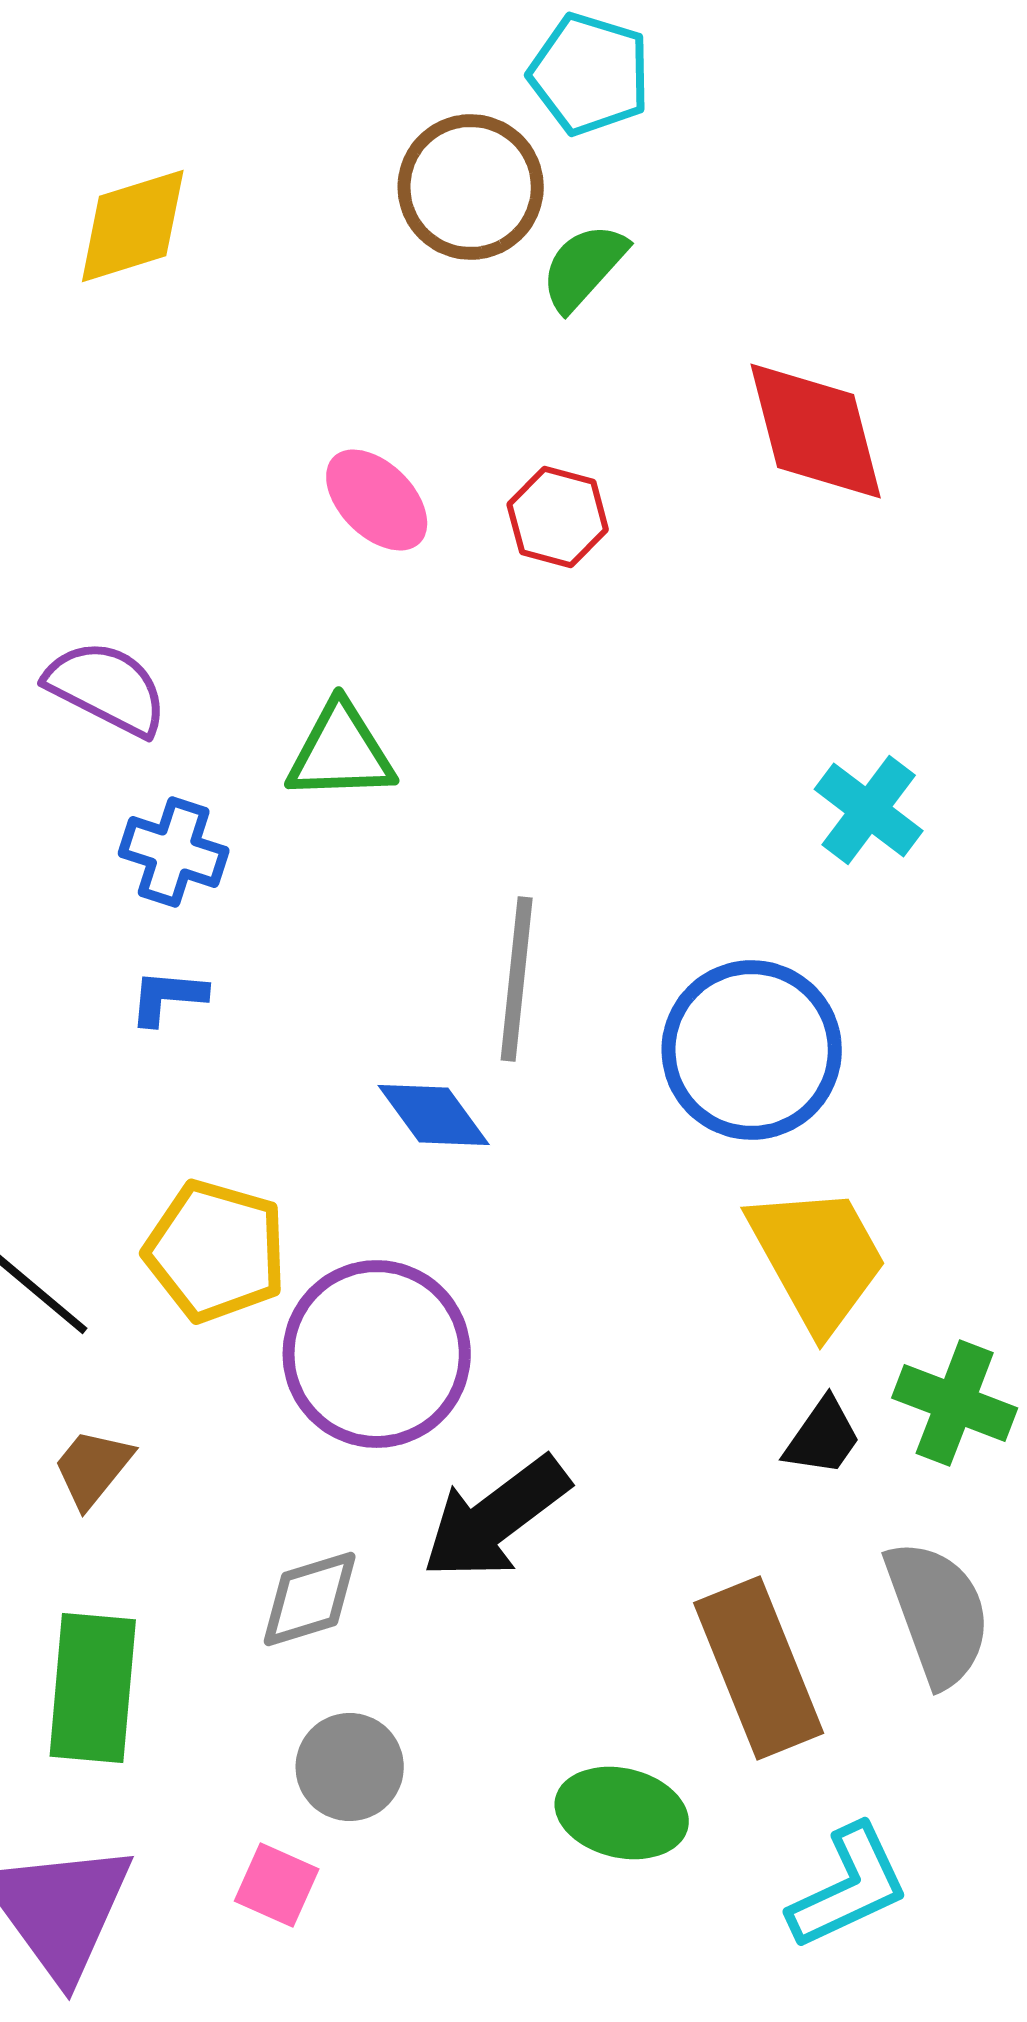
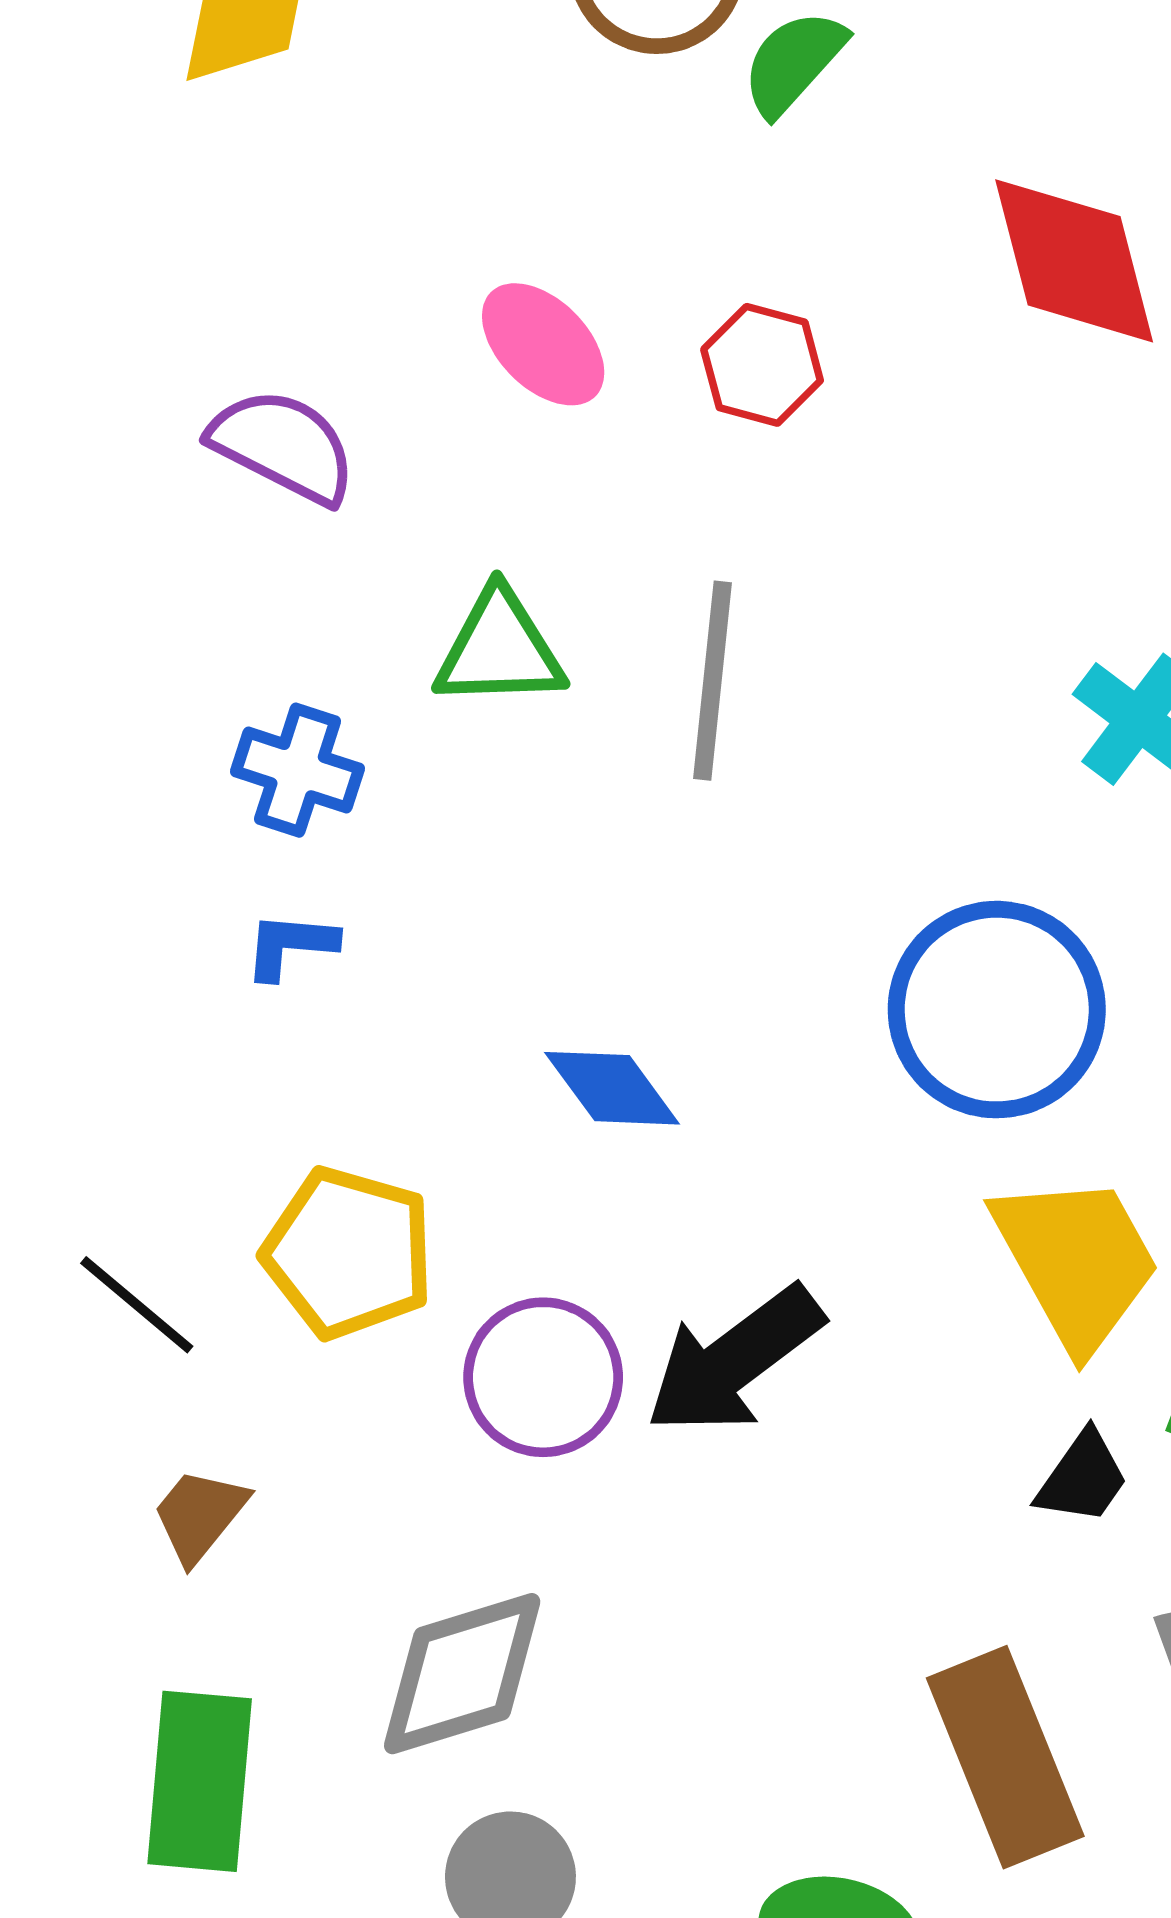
purple semicircle: (107, 688) -> (283, 446), moved
gray line: (517, 979) -> (712, 681), moved
purple circle: (377, 1354) -> (543, 1377), size x0.7
black arrow: (496, 1518) -> (734, 1360), moved
gray diamond: (310, 1599) -> (462, 1674), size x1.4

